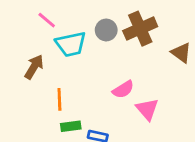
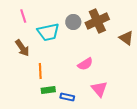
pink line: (47, 20) -> (23, 16), moved, turned 32
brown arrow: (34, 67) -> (22, 48), turned 114
pink triangle: (147, 109) -> (99, 89), moved

